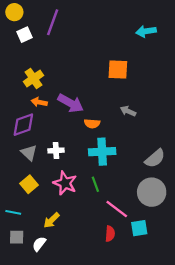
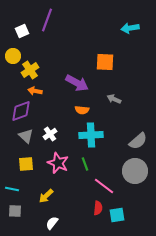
yellow circle: (14, 12) -> (13, 56), moved
purple arrow: (71, 103) -> (77, 83), moved
white cross: (56, 150) -> (50, 134), turned -32
yellow square: (29, 184) -> (26, 164), turned 35
cyan square: (139, 228) -> (117, 215), moved
white semicircle: (39, 244) -> (52, 223), moved

